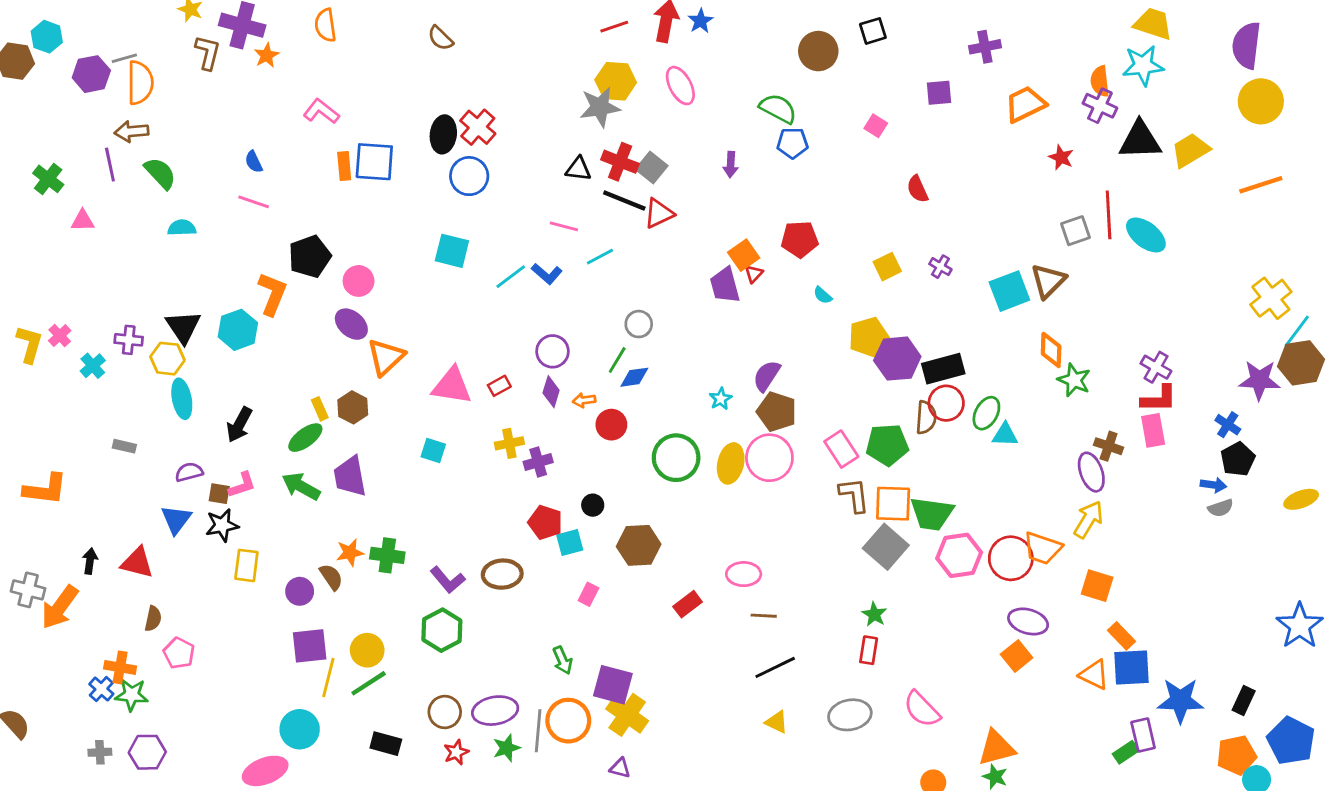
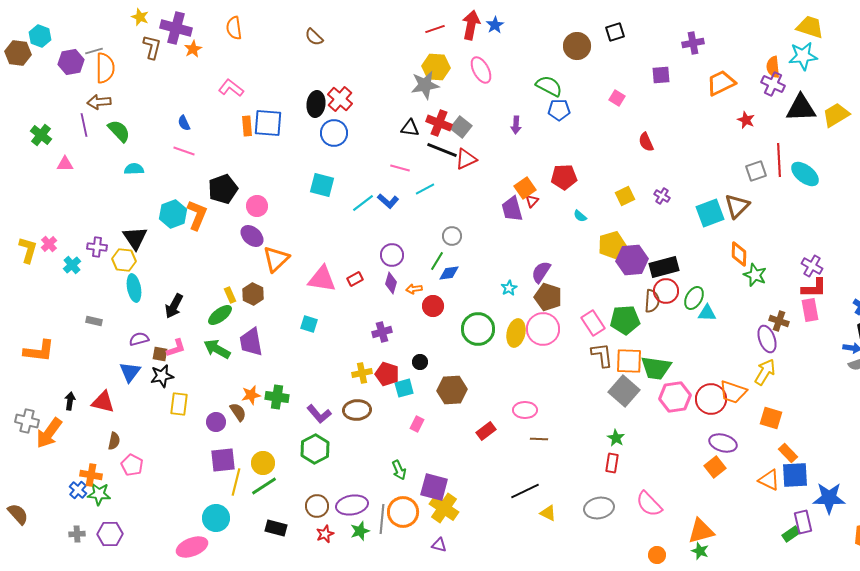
cyan hexagon: (238, 330) -> (173, 214), moved
yellow cross: (509, 443) -> (362, 373), moved
black line: (775, 667) -> (525, 491), moved

